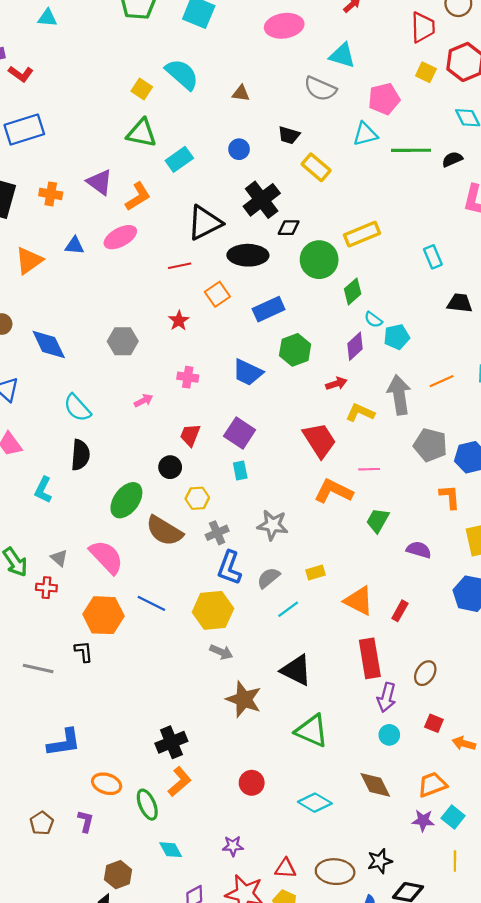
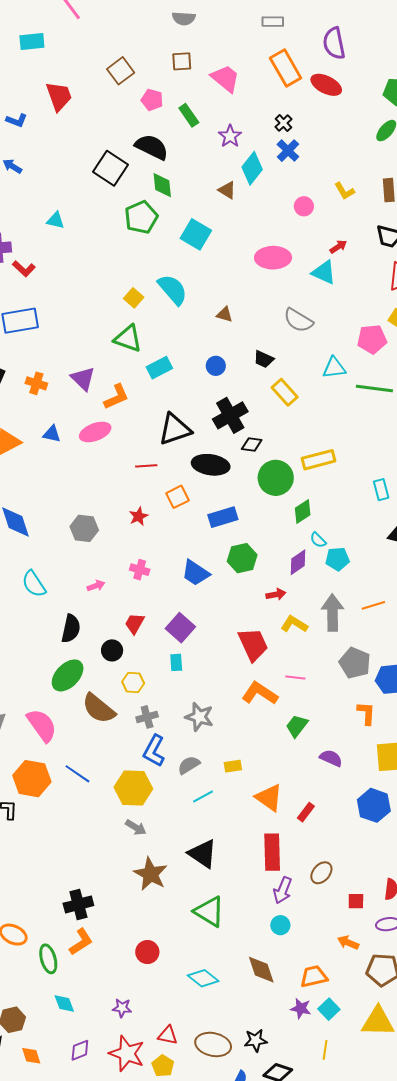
cyan triangle: (342, 55) -> (324, 272), moved
pink pentagon: (384, 99) -> (372, 339), moved
black semicircle: (80, 455) -> (71, 629), moved
red square: (434, 723) -> (356, 901), moved, turned -30

